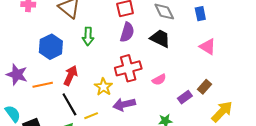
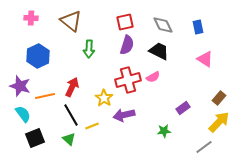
blue hexagon: (51, 47) -> (38, 56), moved
pink semicircle: (159, 80) -> (153, 77), moved
brown rectangle: (204, 87) -> (219, 98), moved
cyan semicircle: (13, 114) -> (23, 114), moved

